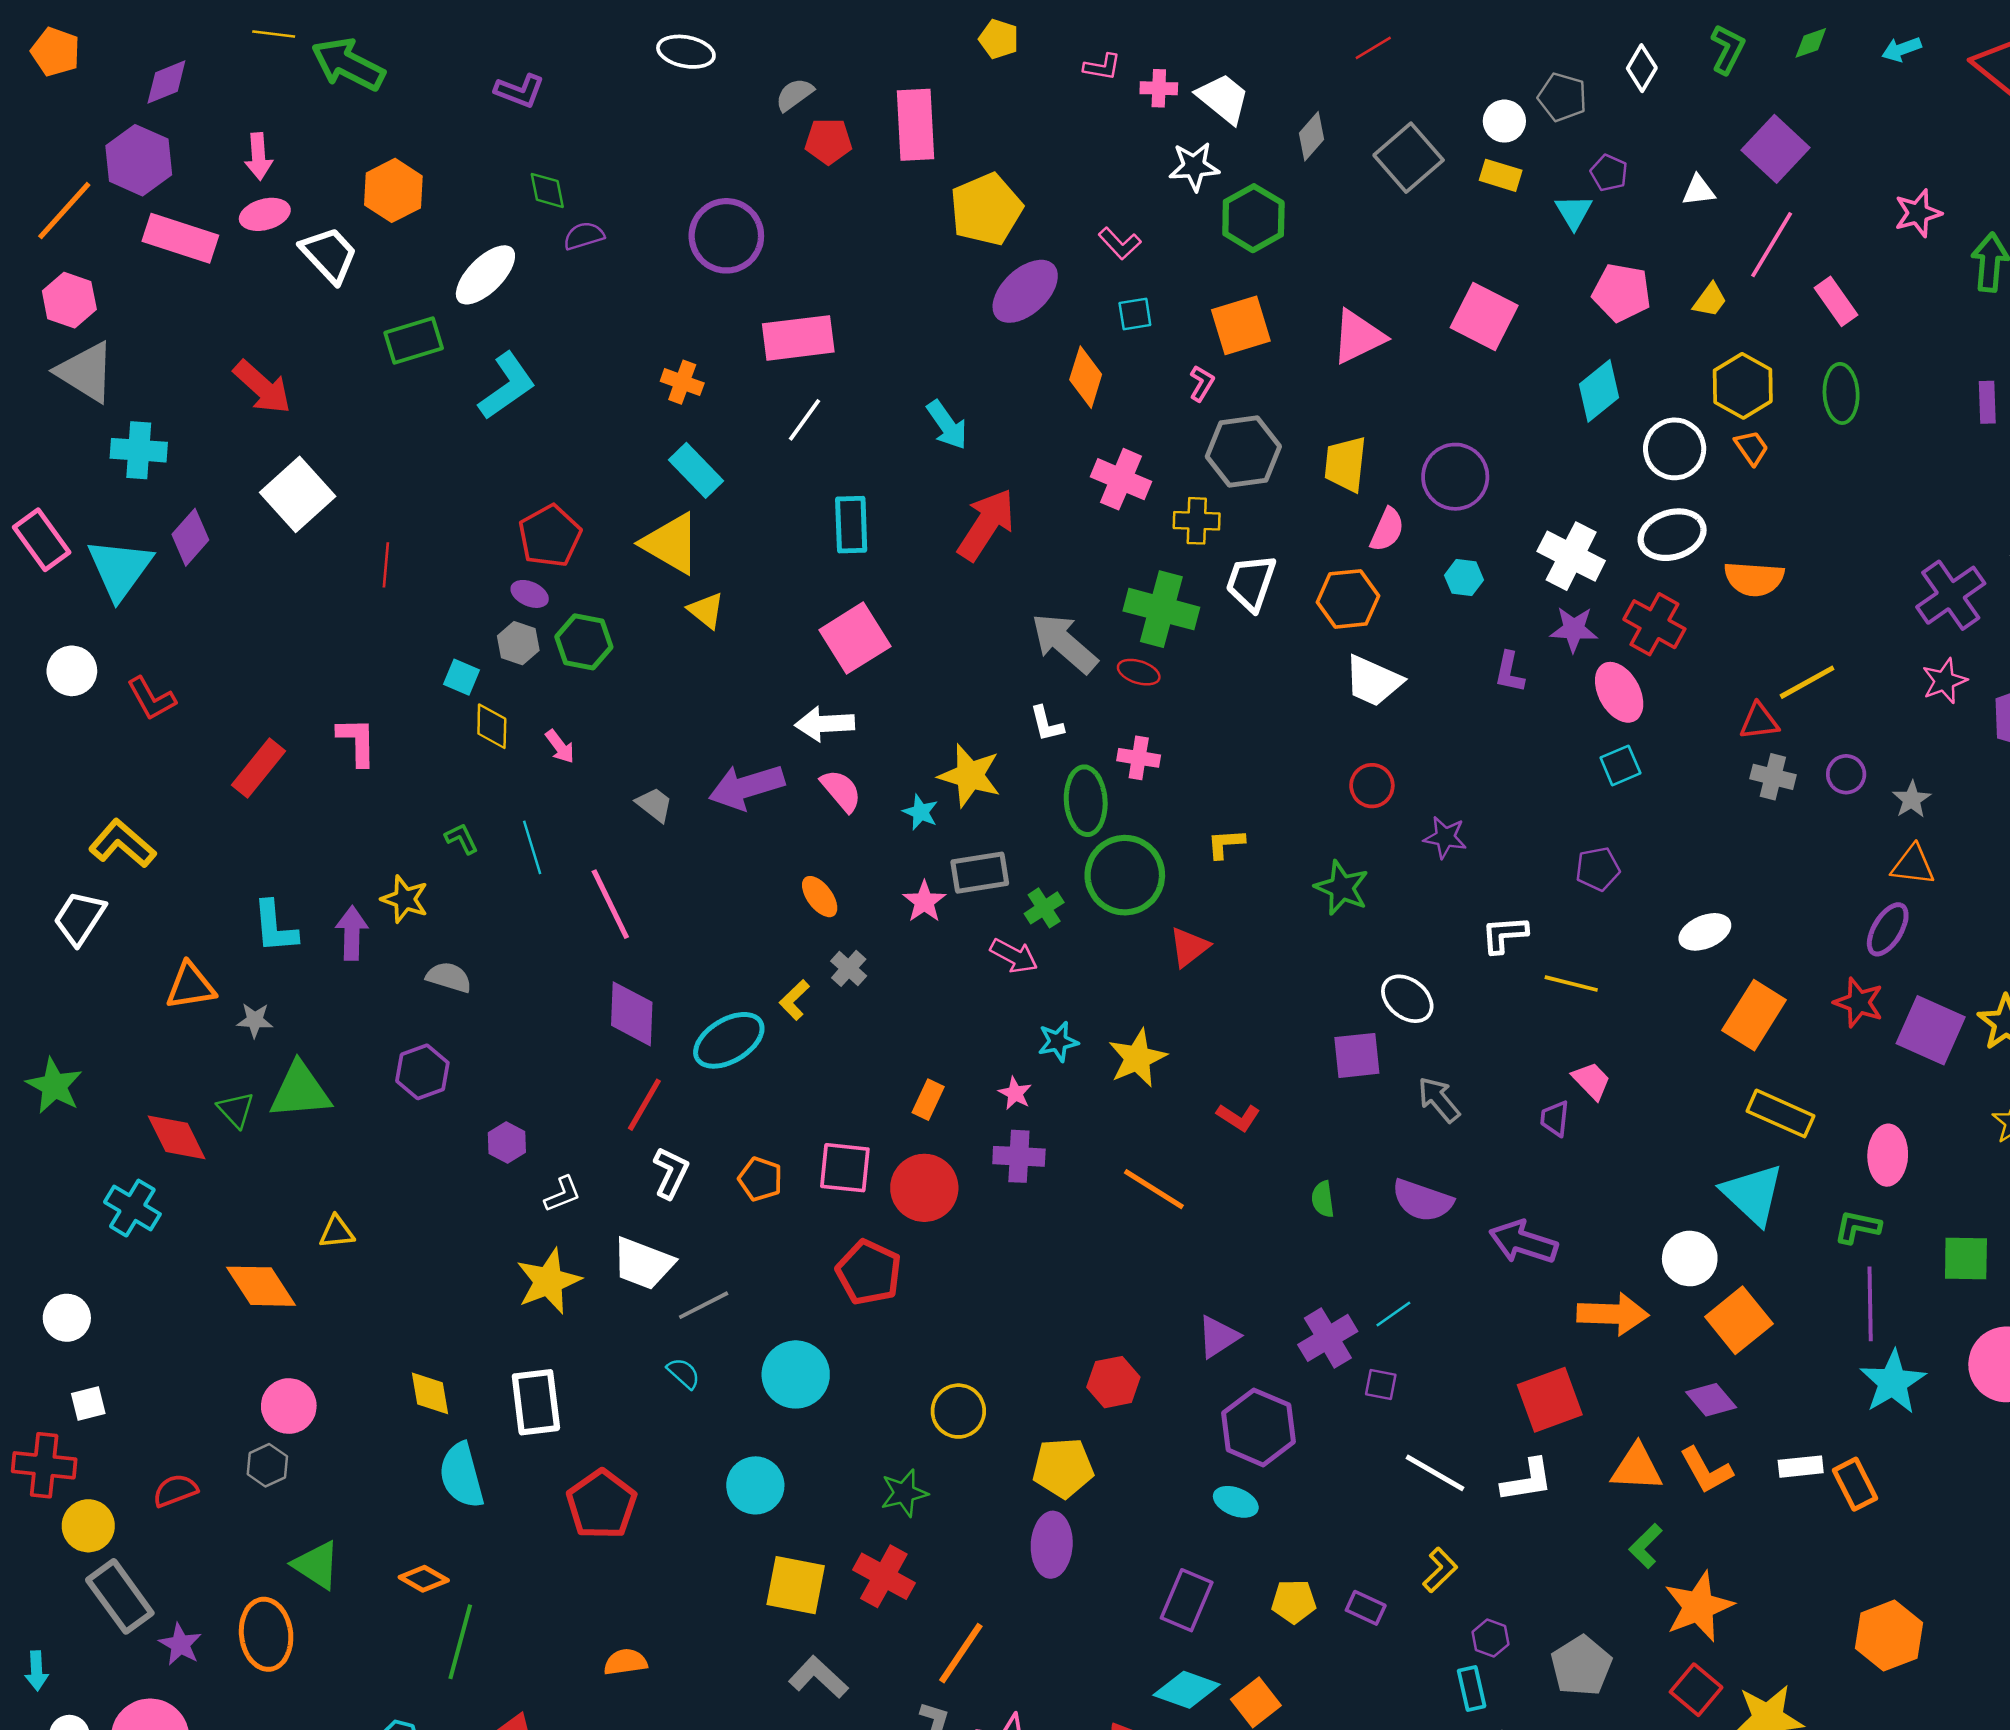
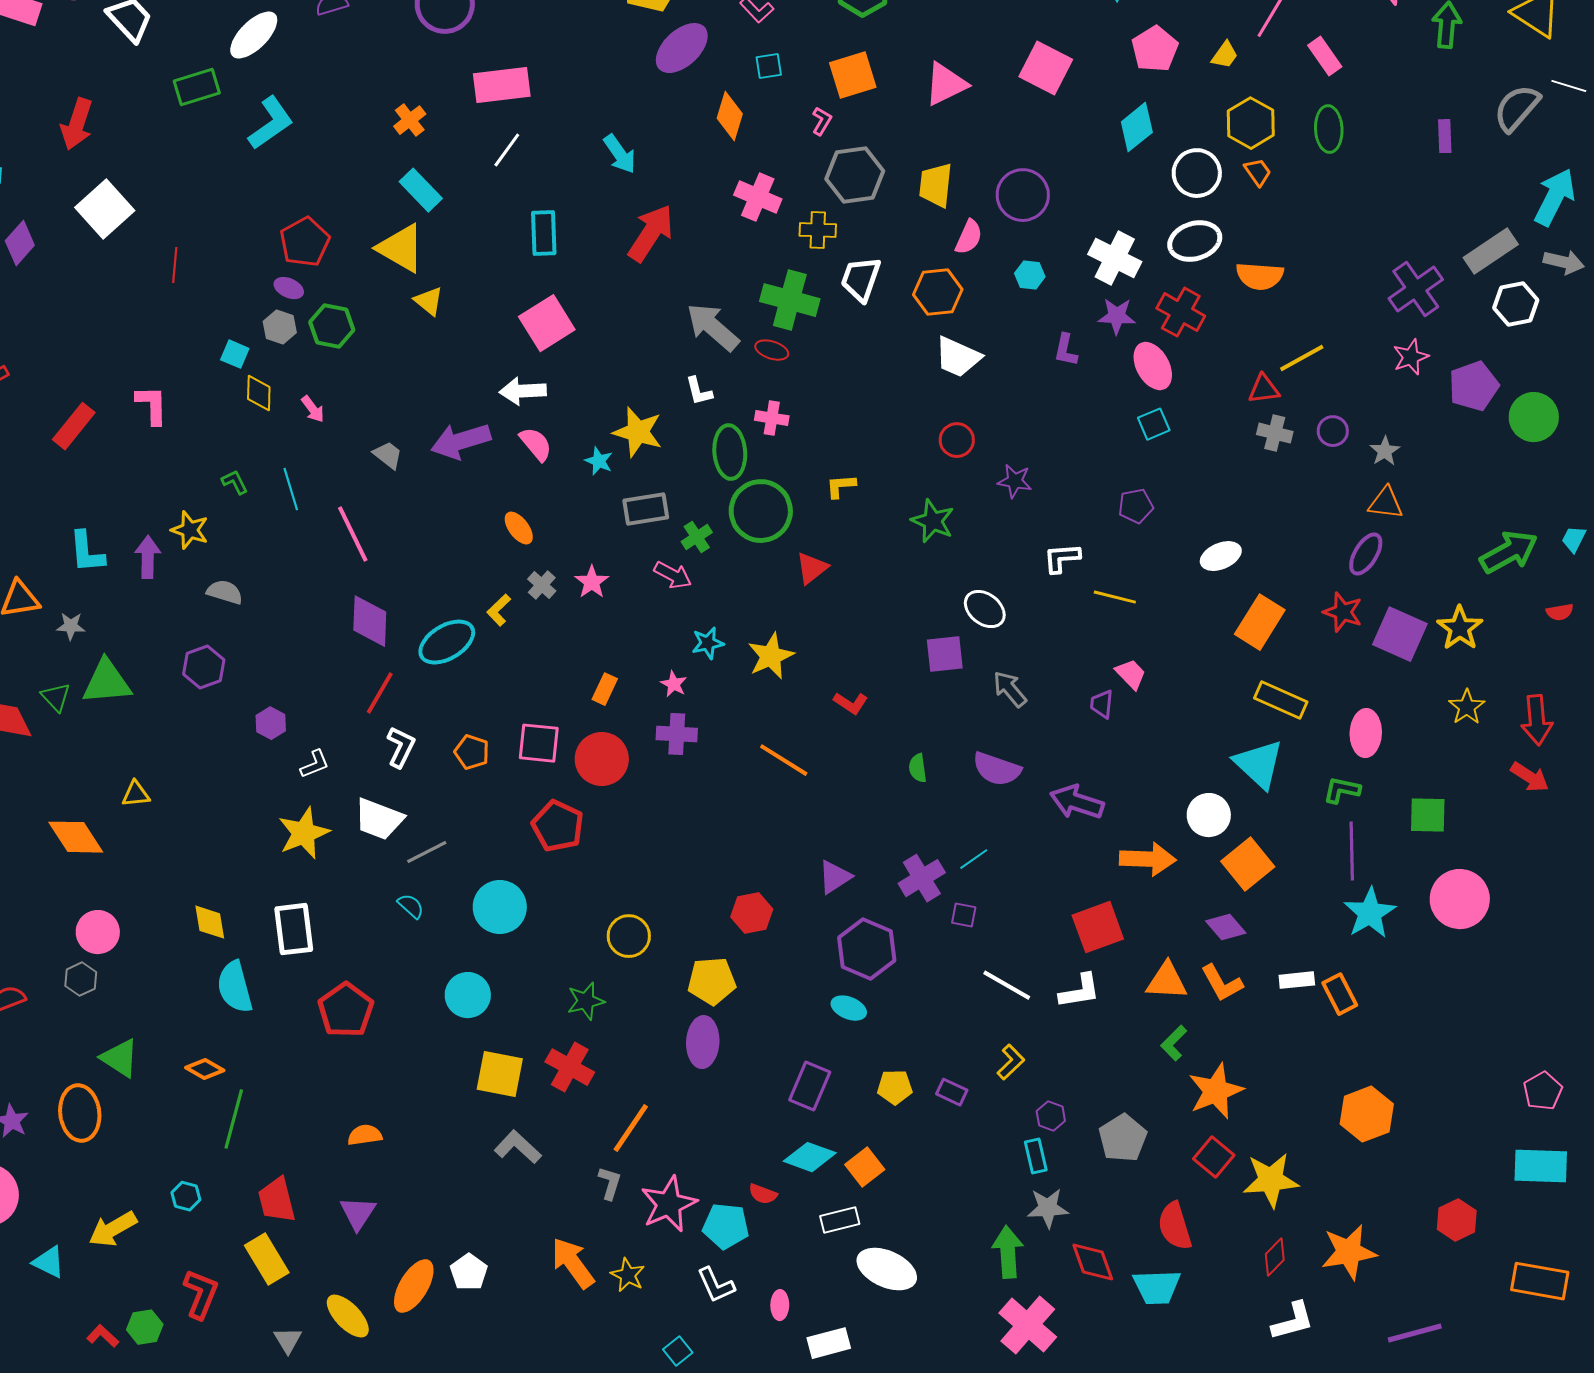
pink pentagon: (1622, 293) -> (1155, 49), turned 30
orange cross: (682, 382) -> (410, 120), turned 32
red arrow: (262, 387) -> (77, 124), turned 66
pink star: (924, 902) -> (592, 582), moved

